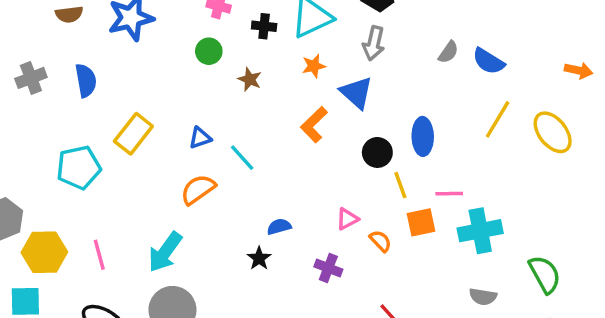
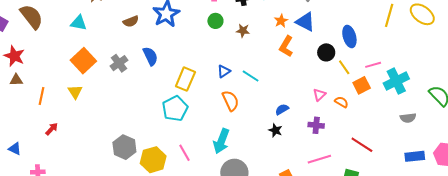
orange star: (314, 66) -> (281, 21), moved
cyan pentagon: (79, 167) -> (175, 109), moved
orange semicircle: (198, 189) -> (230, 101), turned 115

